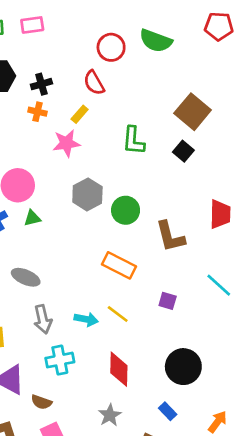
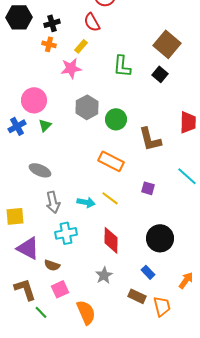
green triangle: (32, 218) -> (45, 125), turned -32

